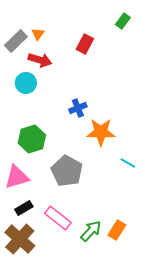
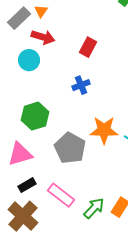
red rectangle: (85, 44) -> (88, 47), moved
orange star: (101, 132) -> (104, 130), moved

